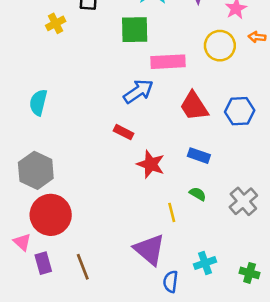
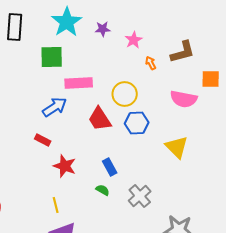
orange arrow: (257, 37) -> (151, 63), turned 56
yellow circle: (220, 46) -> (125, 94), moved
blue rectangle: (199, 156) -> (110, 167), moved, turned 42
yellow line: (172, 212) -> (56, 205), moved

